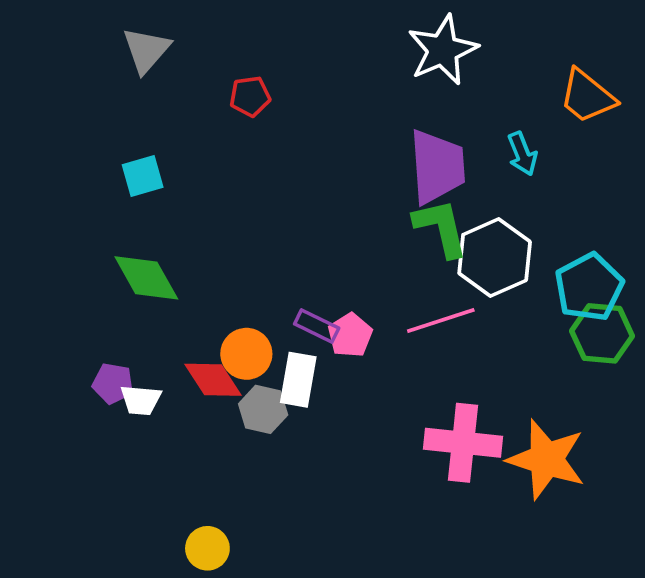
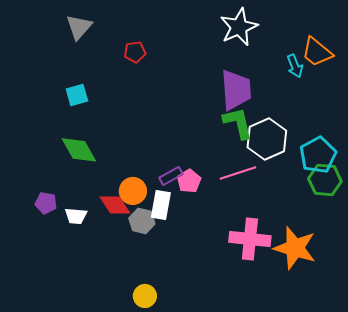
cyan arrow: (522, 154) -> (295, 66), moved
purple rectangle: (317, 326) -> (171, 176), turned -55
purple pentagon: (113, 383) -> (46, 203), moved
yellow circle: (207, 548) -> (145, 296), moved

